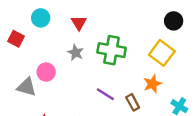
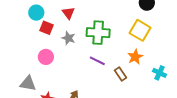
red square: (16, 39) -> (47, 28), moved
gray triangle: (27, 87) -> (28, 83), moved
purple line: (105, 94) -> (97, 61), moved

